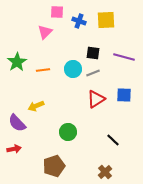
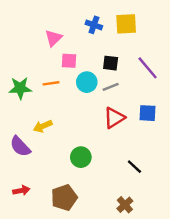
pink square: (57, 12) -> (69, 61), moved
purple line: (124, 57) -> (148, 68), turned 35
green star: (17, 62) -> (20, 88), moved, turned 30
red arrow: (14, 149) -> (21, 190), moved

